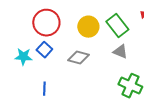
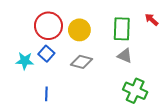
green rectangle: (117, 26) -> (122, 29), turned 40
yellow circle: (88, 27) -> (79, 30), moved

